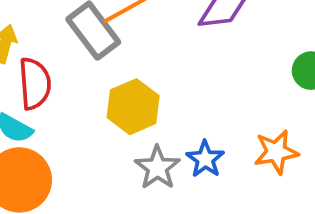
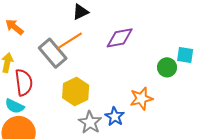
orange star: (276, 152) -> (141, 98), moved

